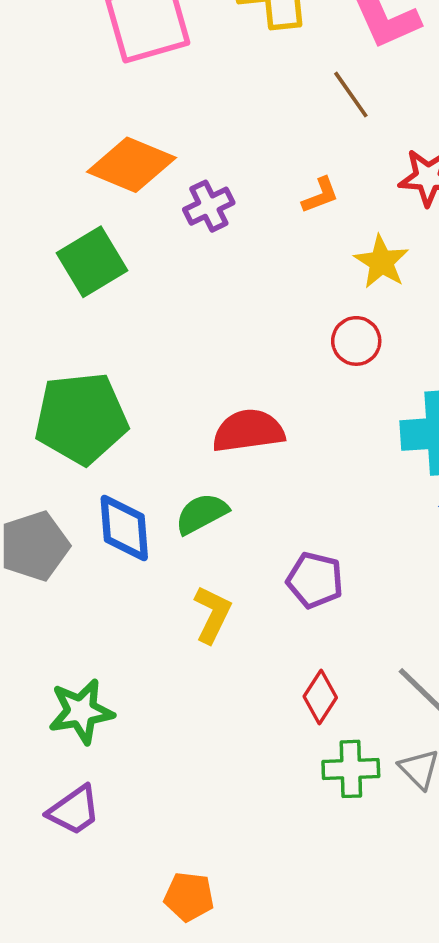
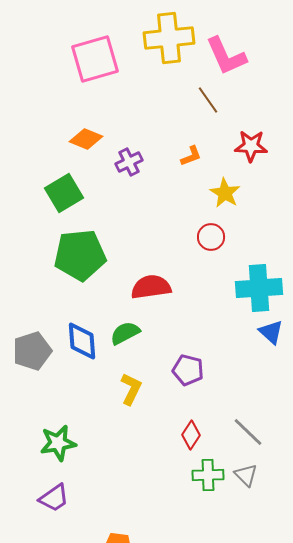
orange diamond: (131, 165) -> (86, 139), size x0.7
green pentagon: (81, 418) -> (80, 255), moved

